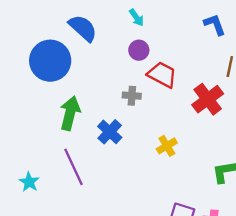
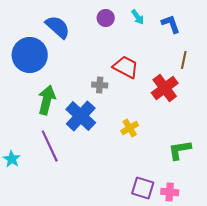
cyan arrow: (136, 18) -> (138, 17), moved
purple circle: (139, 50) -> (106, 18), moved
blue cross: (110, 132) -> (81, 116), size x1.4

